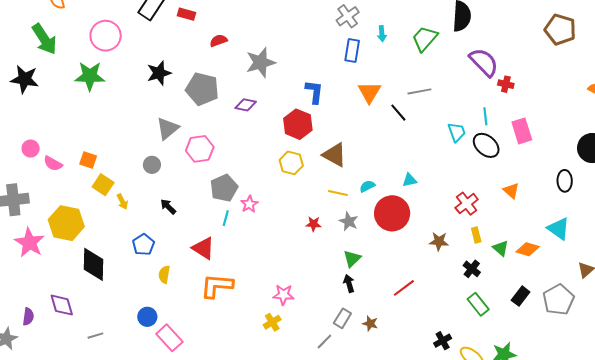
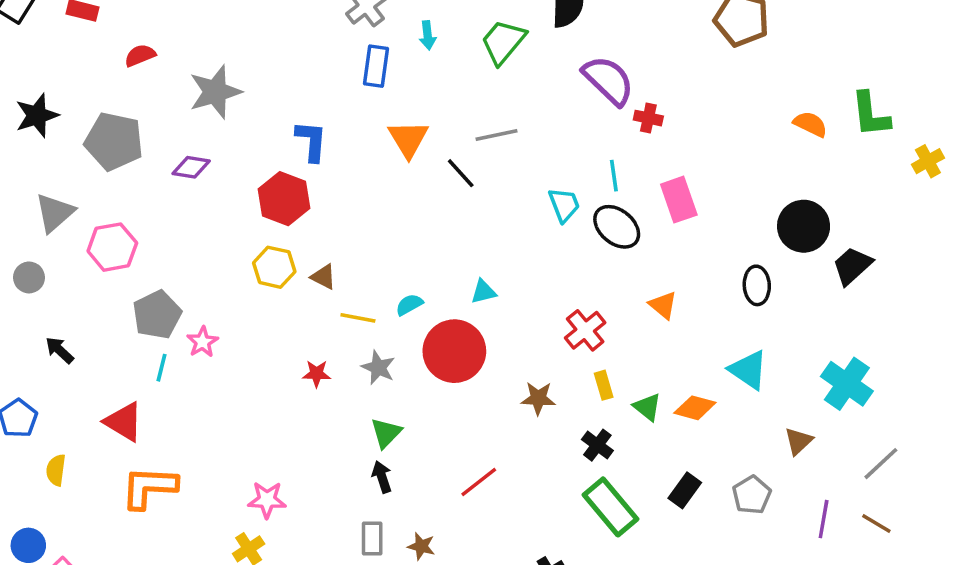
brown triangle: (335, 155) -> (323, 277), moved, size x0.6
gray pentagon: (558, 300) -> (752, 495), size x0.7
green rectangle: (478, 304) -> (611, 507), size x1.4
gray rectangle: (342, 318) -> (372, 538), turned -30

